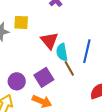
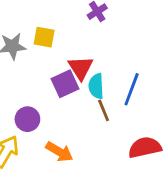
purple square: (44, 77) -> (65, 84), moved

